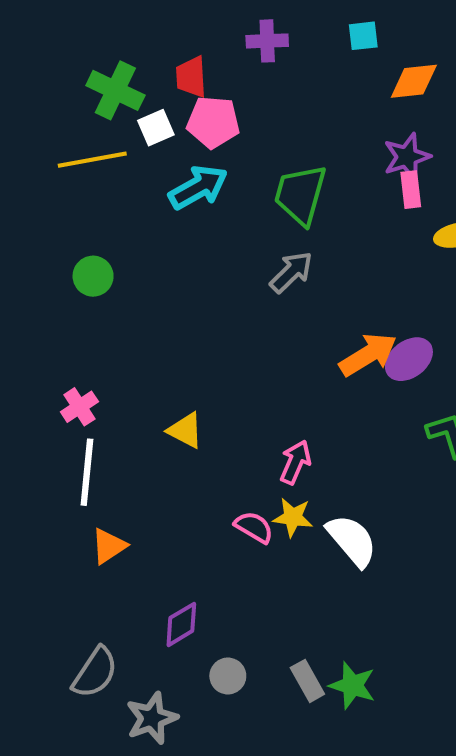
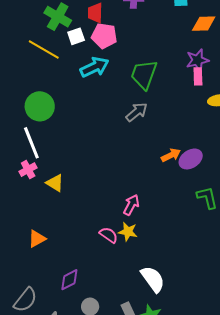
yellow line: (92, 160) -> (44, 50), turned 36
green circle: (93, 276) -> (40, 106), size x1.5
orange arrow: (368, 355) -> (171, 155), size x0.7
yellow triangle: (185, 430) -> (55, 183), moved
white line: (87, 472) -> (31, 143), moved, turned -32
white semicircle: (352, 540) -> (153, 279), moved

